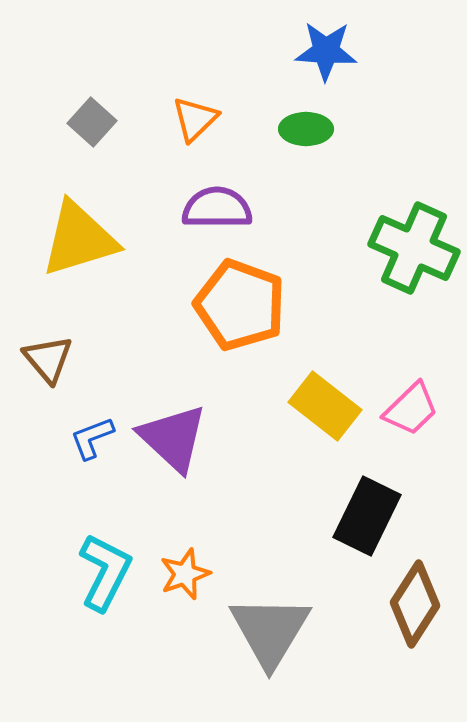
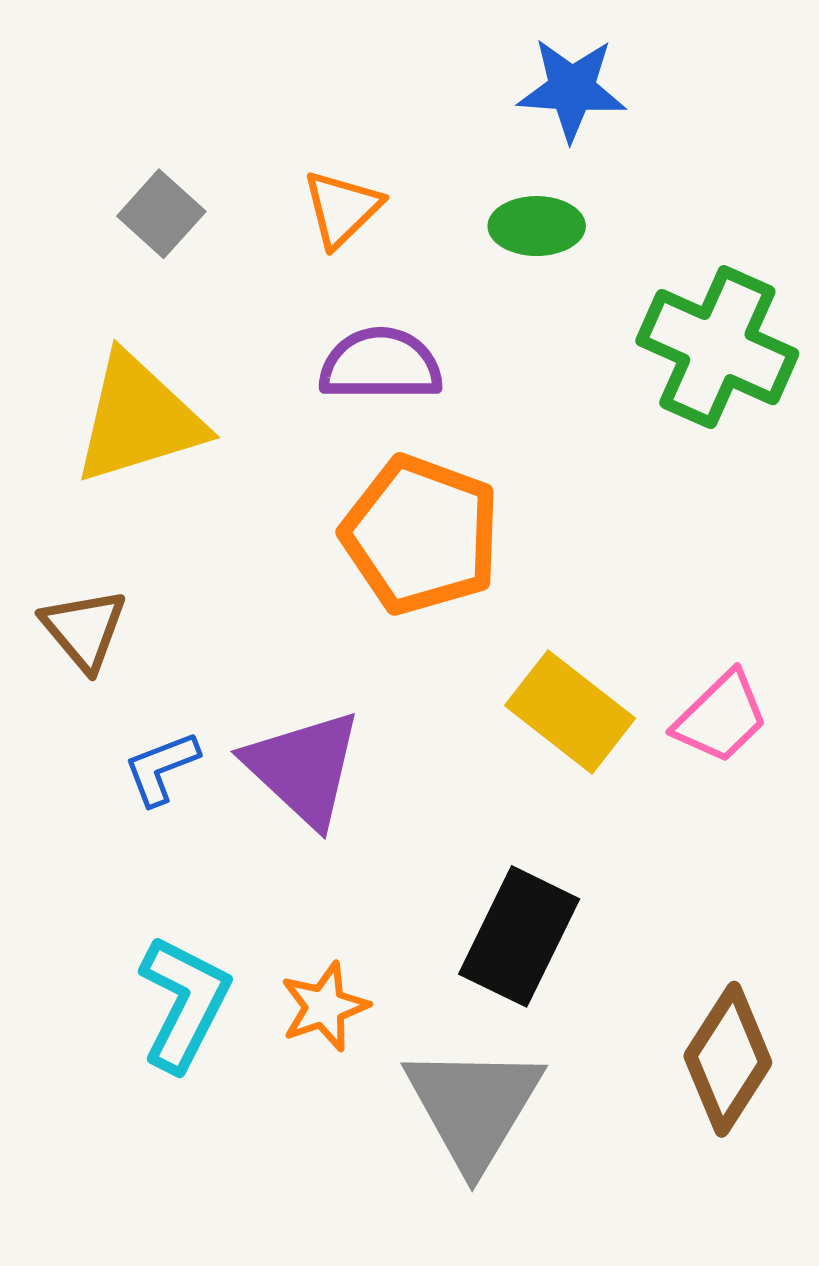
green cross: (414, 248) -> (717, 347), moved
black rectangle: (367, 516) -> (519, 936), moved

